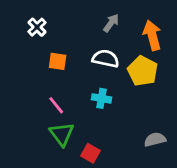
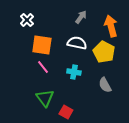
orange square: (58, 61) -> (42, 45), size x1.5
pink line: (56, 105) -> (43, 67), moved
gray semicircle: (155, 140) -> (105, 85), moved, turned -105

